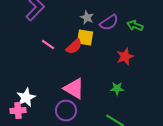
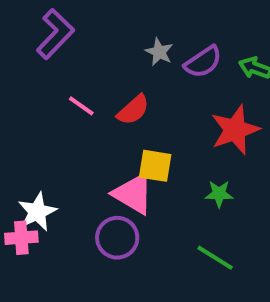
yellow square: (85, 38) -> (155, 166), moved
red star: (125, 57) -> (235, 130), size x1.4

